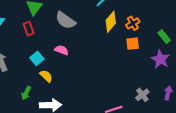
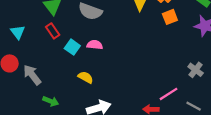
cyan square: (37, 58) -> (72, 47), moved
green arrow: (26, 93) -> (51, 101), moved, turned -80

